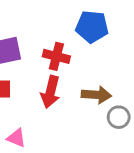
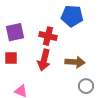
gray circle: (119, 117) -> (86, 86), moved

